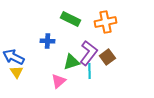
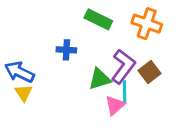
orange cross: (105, 22) -> (147, 24), turned 30
pink triangle: (58, 81) -> (115, 105), moved

